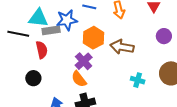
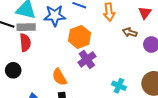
gray rectangle: (51, 30) -> (26, 27), moved
brown arrow: (122, 47) -> (130, 32), moved, size x0.6
purple cross: (84, 61) -> (87, 59), moved

